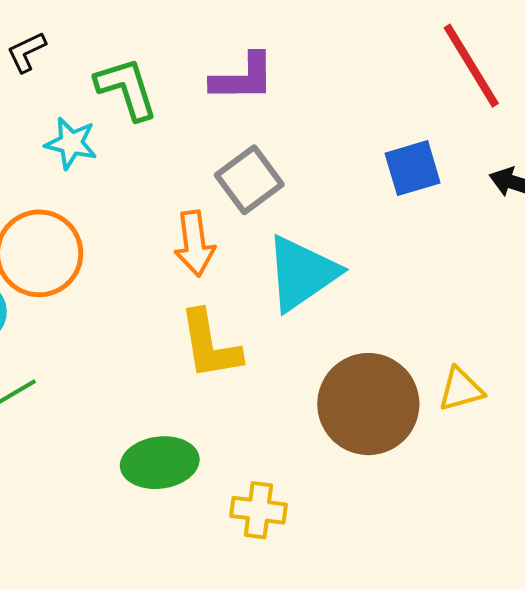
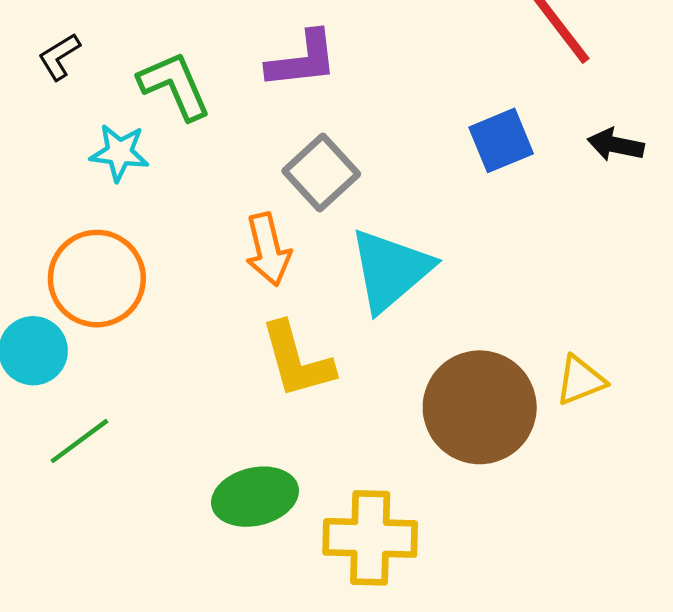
yellow cross: (259, 510) -> (370, 538), size x1.5

